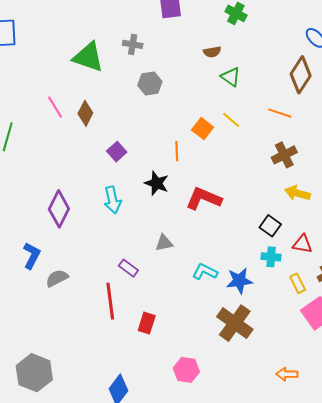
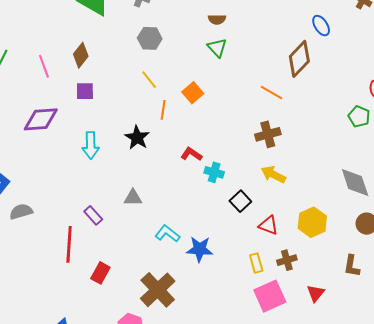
green triangle: (231, 77) -> (217, 48), moved
pink line: (55, 107) -> (44, 66), moved
yellow line: (231, 120) -> (149, 80), moved
purple square: (117, 152) -> (85, 91), moved, turned 30
red L-shape: (204, 199) -> (191, 154), moved, size x0.6
purple diamond: (59, 209) -> (41, 119), moved, turned 48
cyan cross: (271, 257) -> (214, 172), moved
brown cross: (235, 323) -> (158, 290), moved

